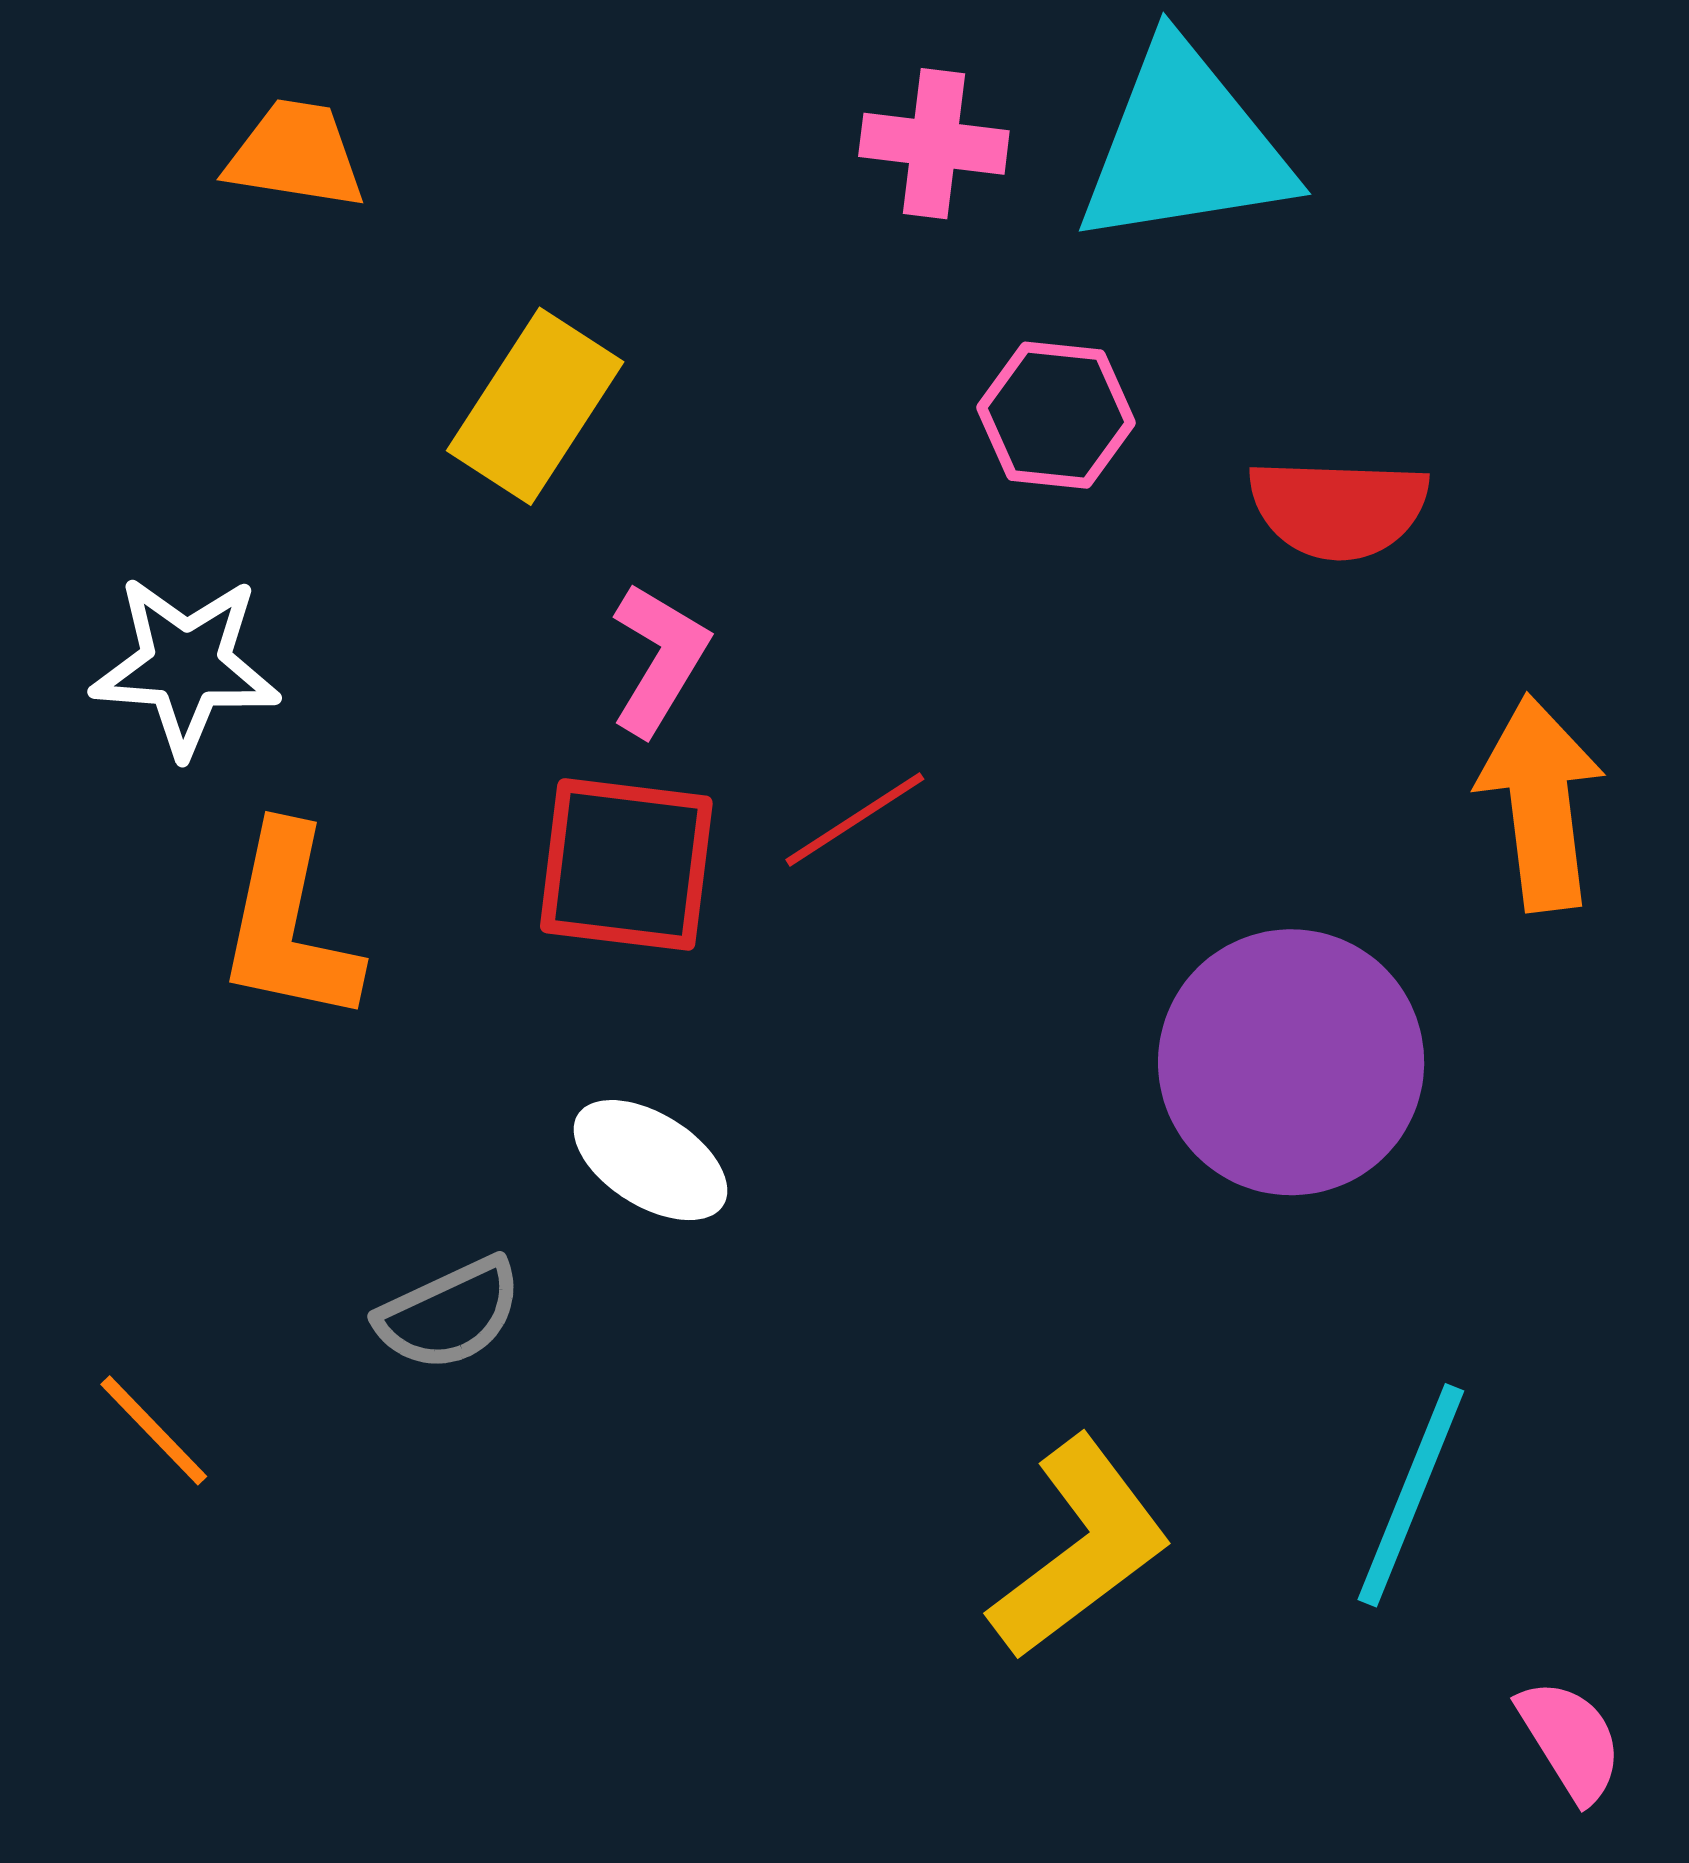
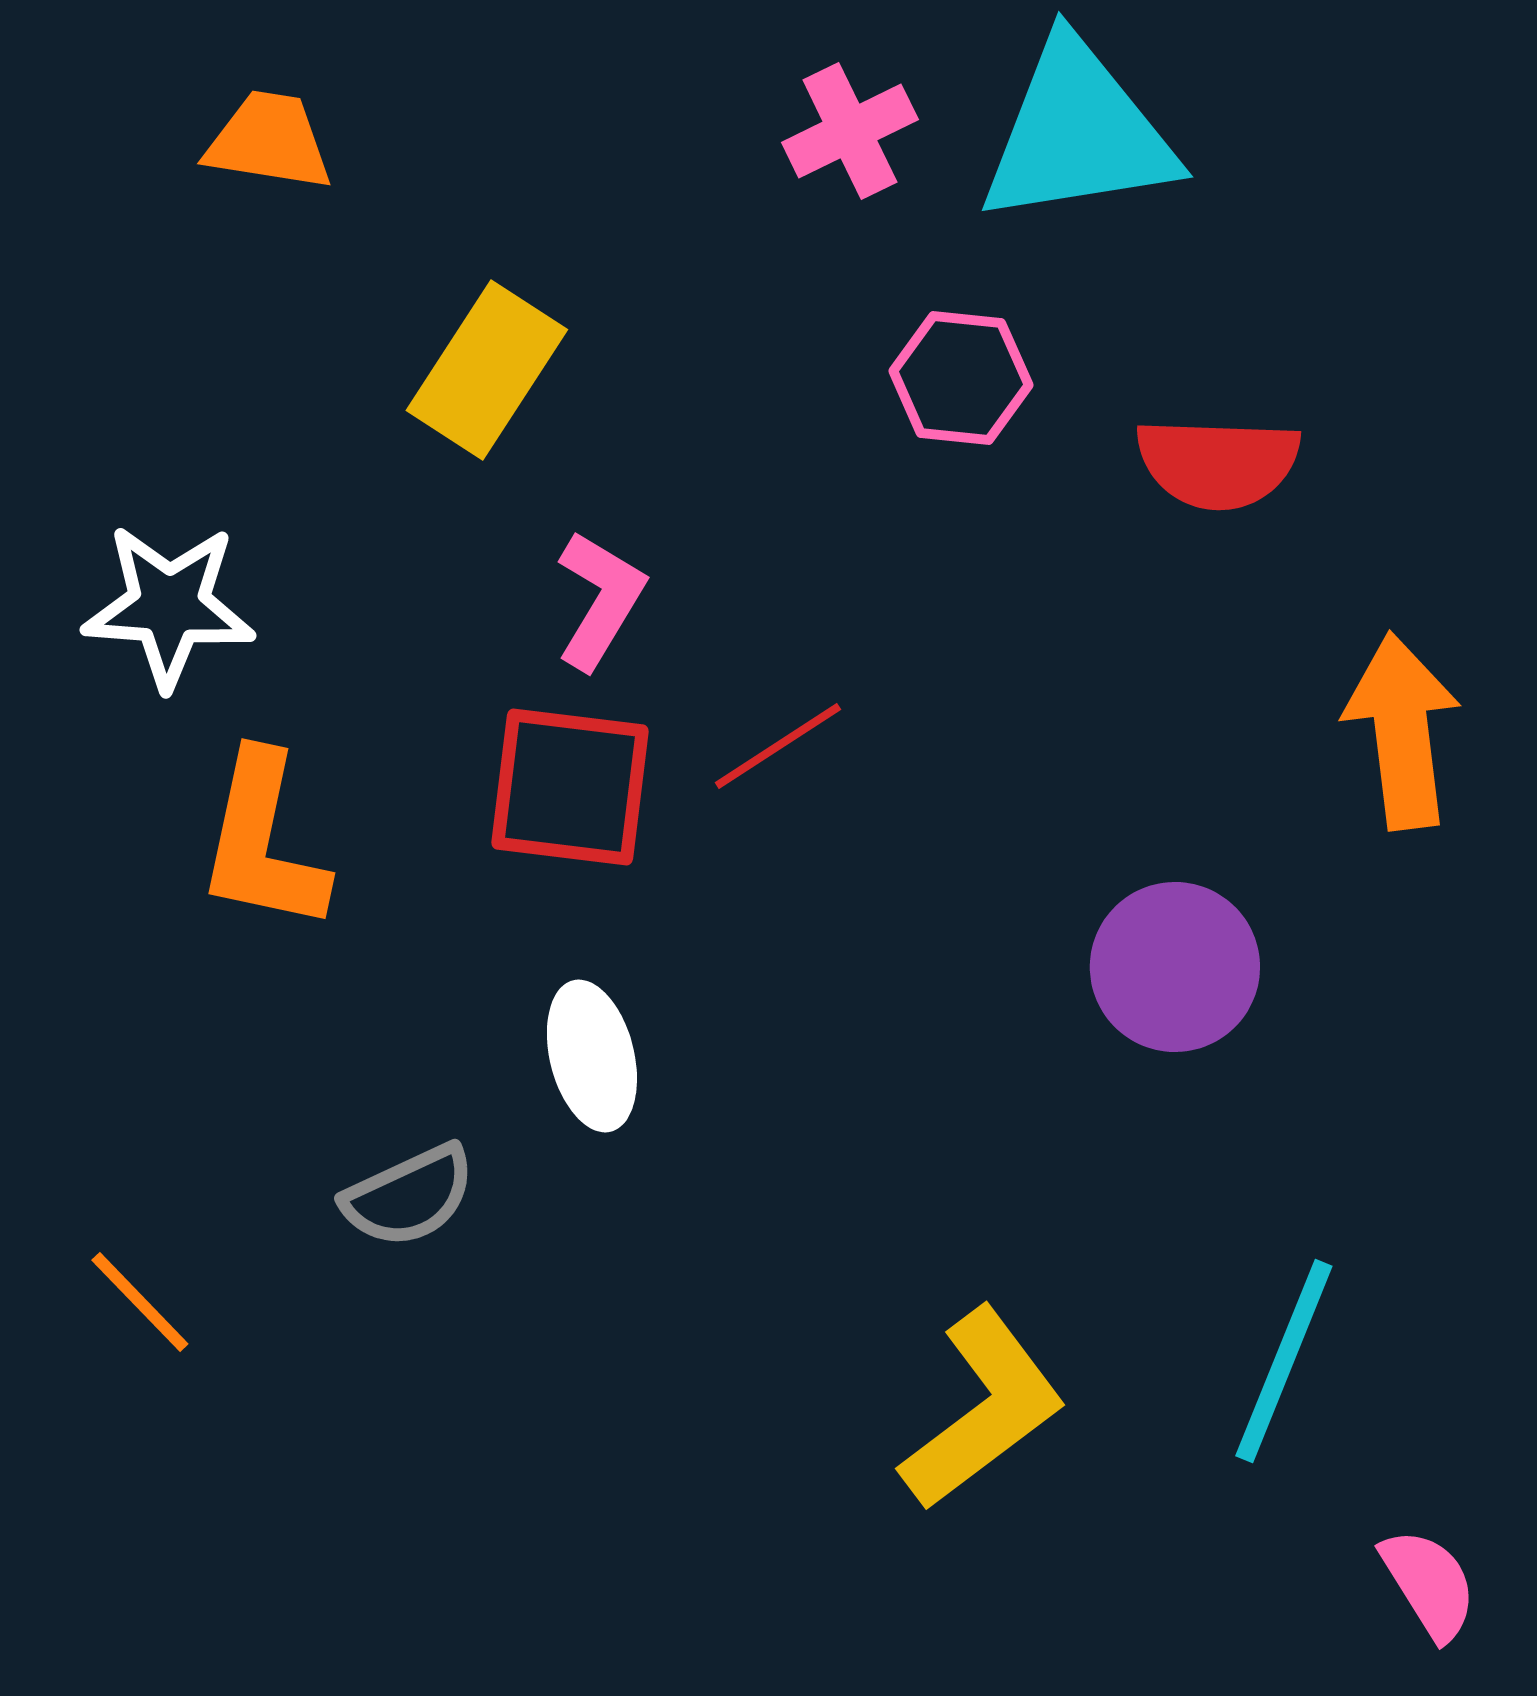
pink cross: (934, 144) -> (850, 131), turned -33
purple circle: (1291, 1062) -> (1175, 967), size x0.7
white ellipse: (650, 1160) -> (592, 1056), turned 44

